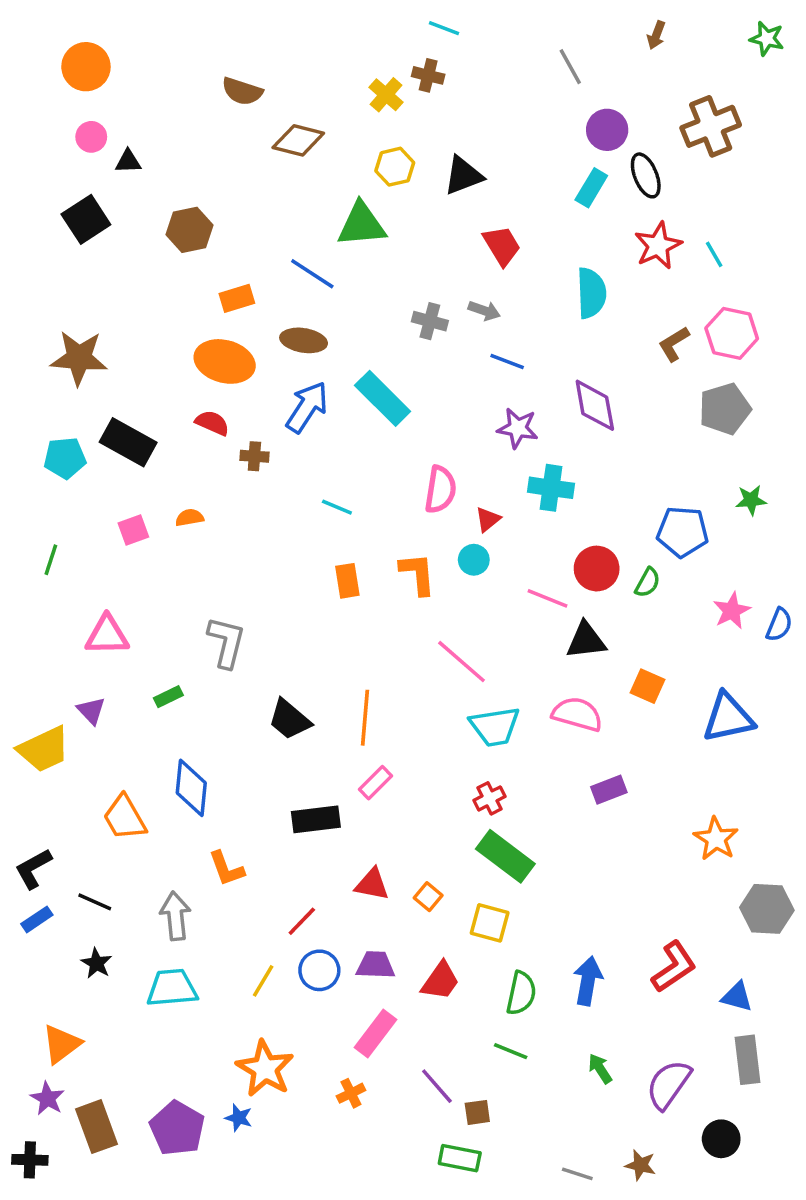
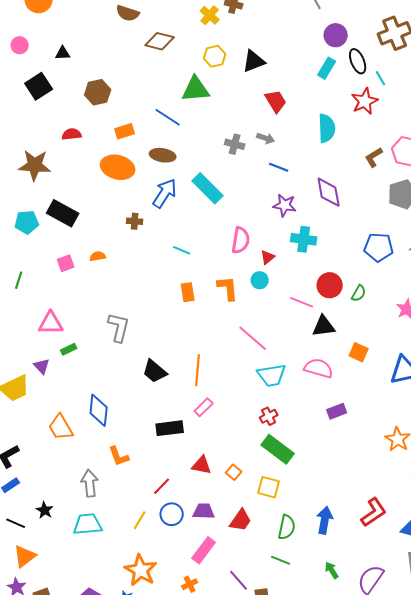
pink circle: (91, 137) -> (20, 45), moved
cyan line: (714, 254) -> (381, 78), moved
red semicircle: (212, 423) -> (72, 134), moved, turned -30
blue pentagon: (683, 532) -> (379, 247), moved
green rectangle: (168, 697) -> (69, 349), moved
black line: (95, 902) -> (16, 523), moved

